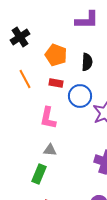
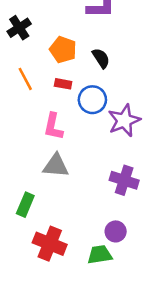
black semicircle: (87, 62) -> (101, 58), turned -36
gray triangle: (50, 150) -> (56, 166), size x1.6
green rectangle: (39, 174) -> (25, 205), moved

